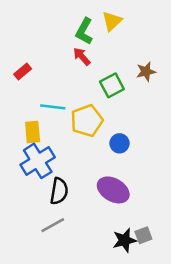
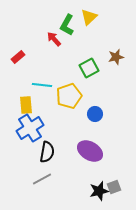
red arrow: (82, 56) -> (54, 39), moved

